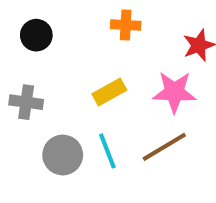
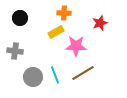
yellow rectangle: (109, 92) -> (56, 32), moved
pink star: (174, 92) -> (76, 46), moved

